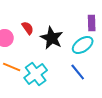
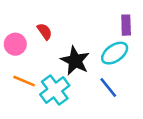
black star: (52, 38) -> (75, 61), moved

